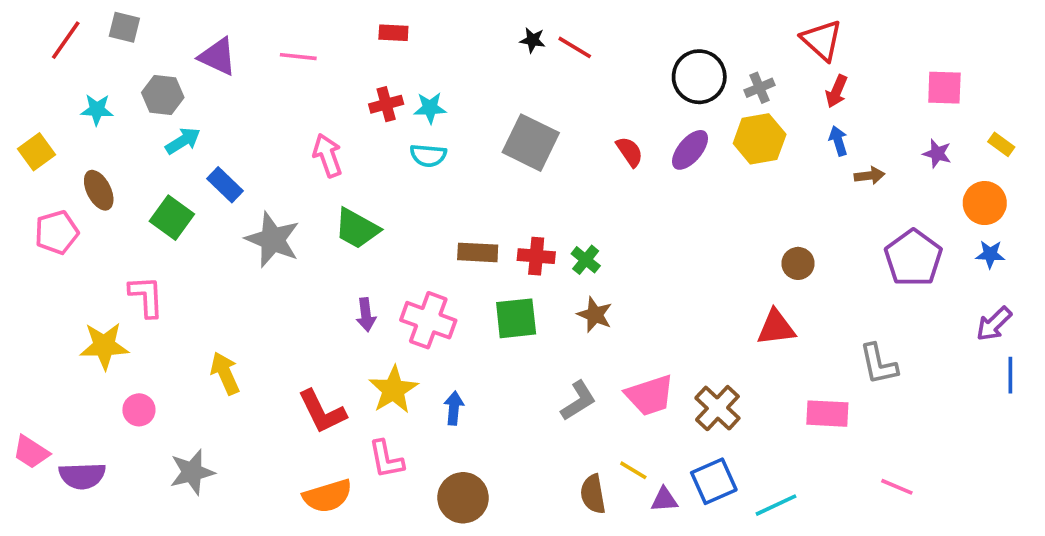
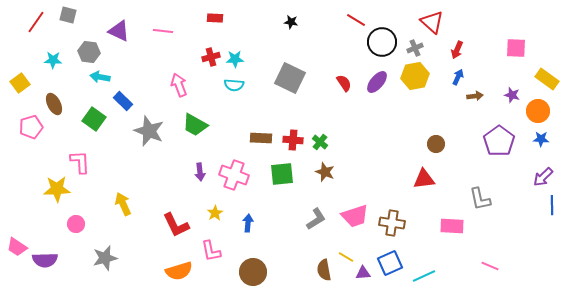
red triangle: (822, 40) -> (432, 22), moved
red line: (575, 47) -> (356, 20), moved
cyan arrow: (183, 141) -> (100, 77), turned -138
blue arrow: (838, 141) -> (458, 77), turned 42
yellow rectangle: (1001, 144) -> (547, 79), size x1.6
purple star: (937, 154) -> (512, 95), moved
yellow star: (393, 390) -> (215, 213), size x0.6
brown cross: (717, 408) -> (392, 223), turned -35

